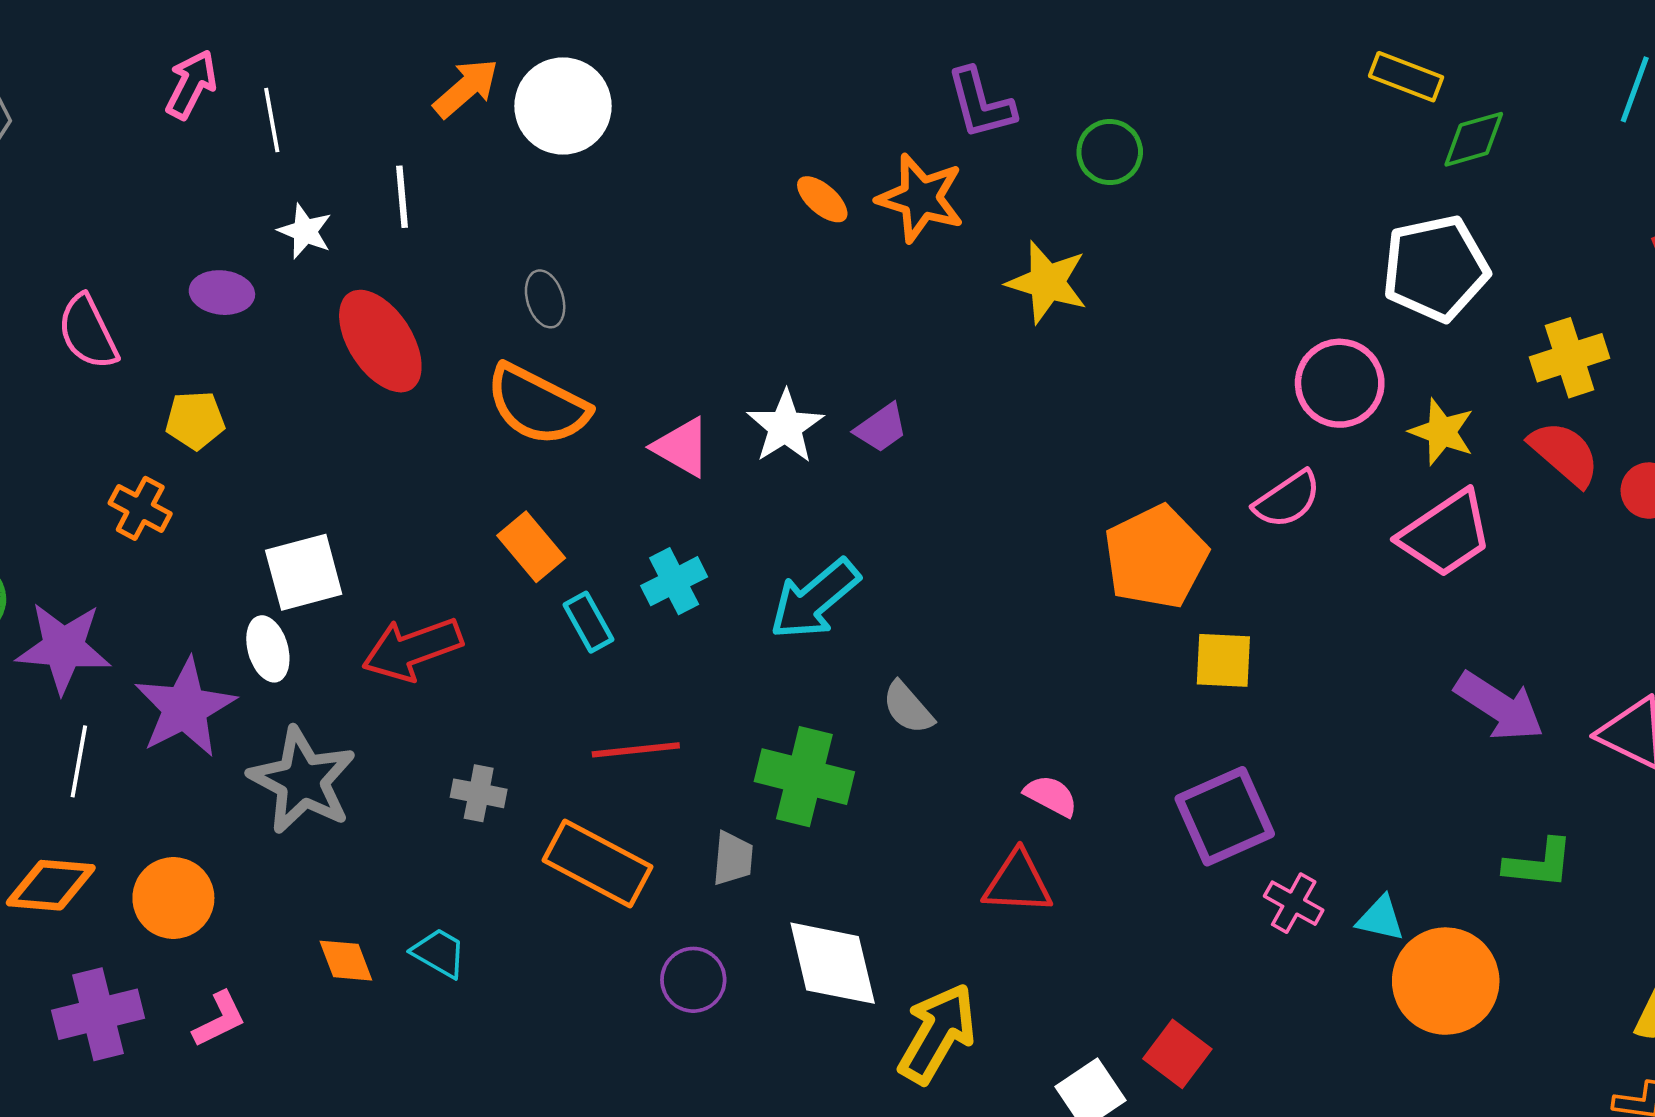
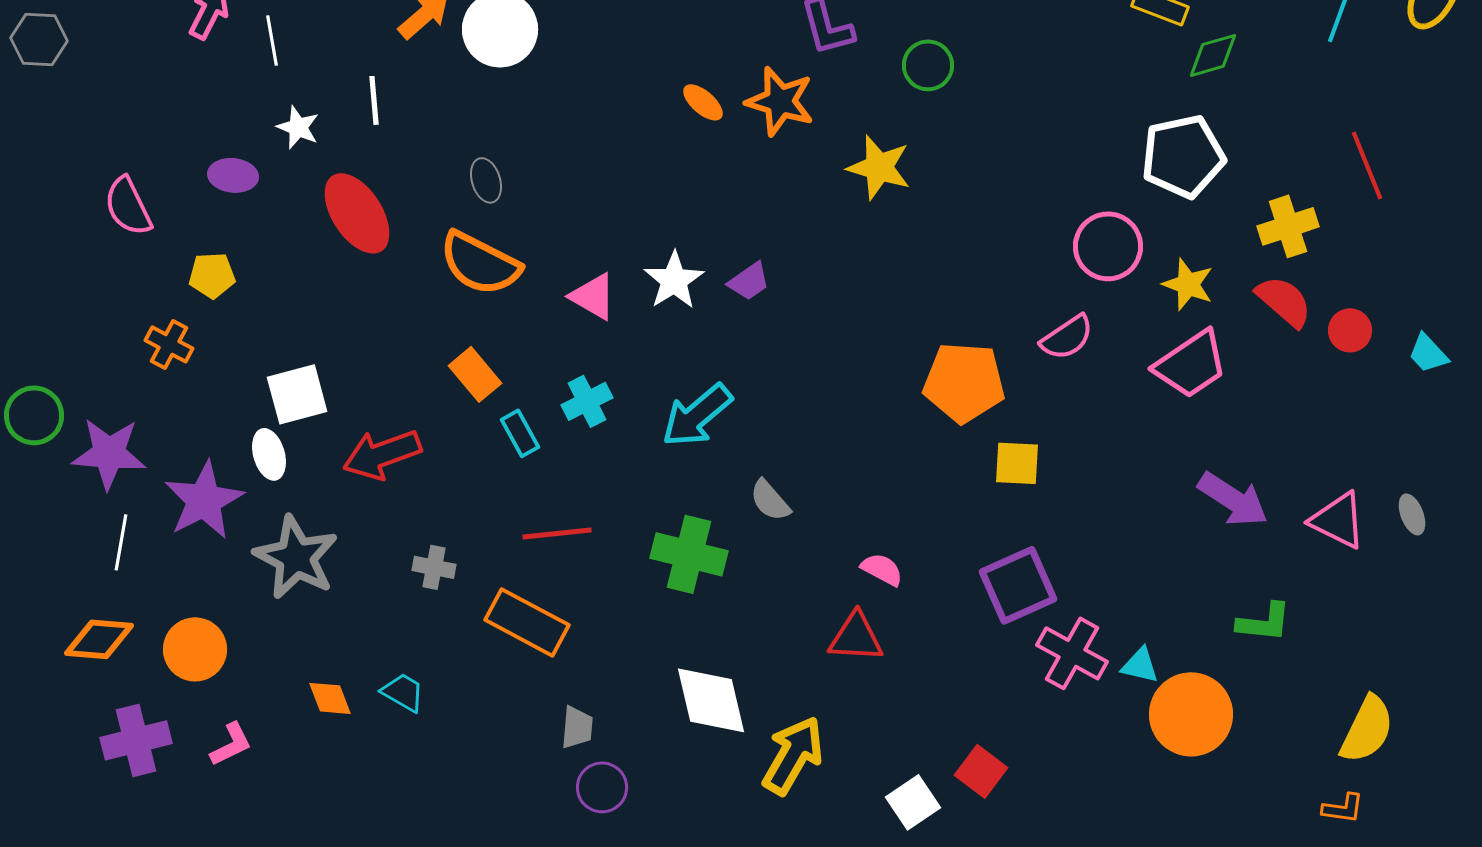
orange pentagon: (1156, 557) -> (964, 382), turned 30
gray trapezoid: (733, 858) -> (577, 727), moved
pink cross: (1294, 903) -> (1072, 653), size x1.5
purple circle: (693, 980) -> (602, 787), moved

